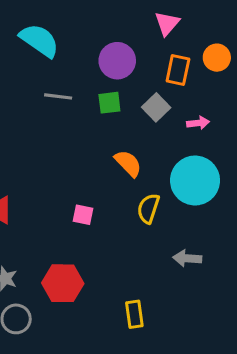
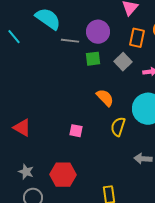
gray line: (58, 96) -> (70, 41), moved

